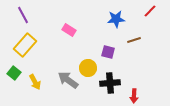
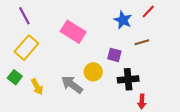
red line: (150, 11) -> (148, 12), moved
blue star: (116, 19) -> (123, 20), turned 30
pink rectangle: (69, 30) -> (73, 32), size x1.6
black cross: (110, 83) -> (128, 79), moved

